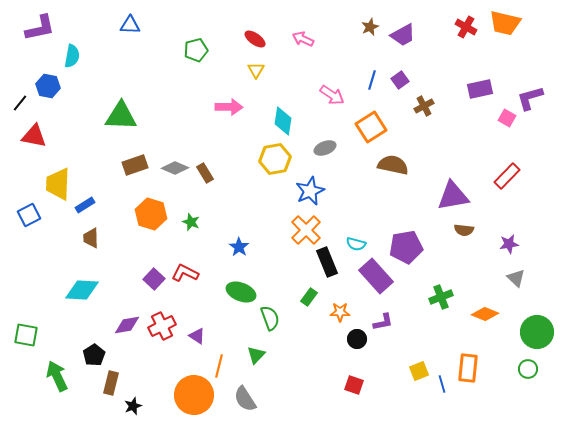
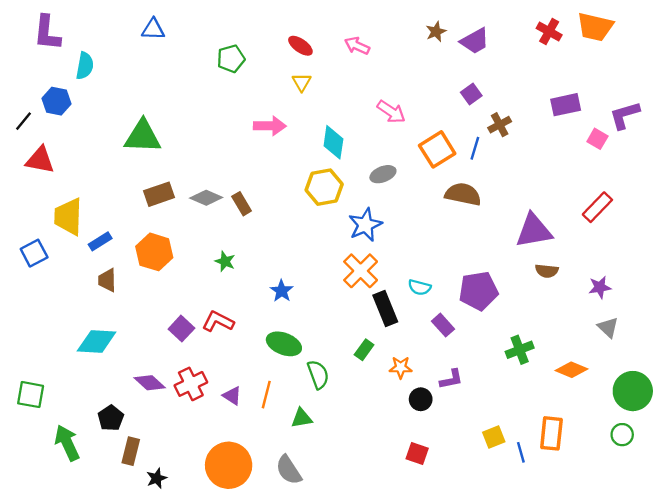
purple L-shape: (40, 28) -> (47, 33), turned 108
blue line: (372, 80) -> (475, 148), moved
orange hexagon: (151, 214) -> (154, 252), moved
purple rectangle: (376, 276) -> (443, 325), size x0.6
purple diamond: (127, 325) -> (150, 383), turned 52
green triangle: (256, 355) -> (302, 418), turned 36
orange line: (219, 366) -> (266, 395), moved

